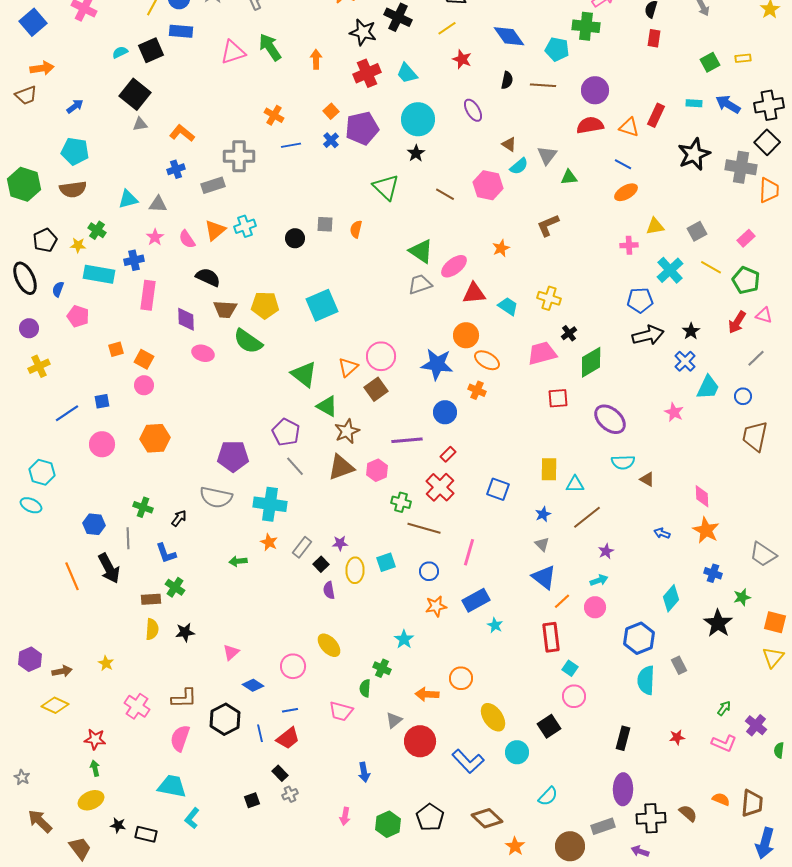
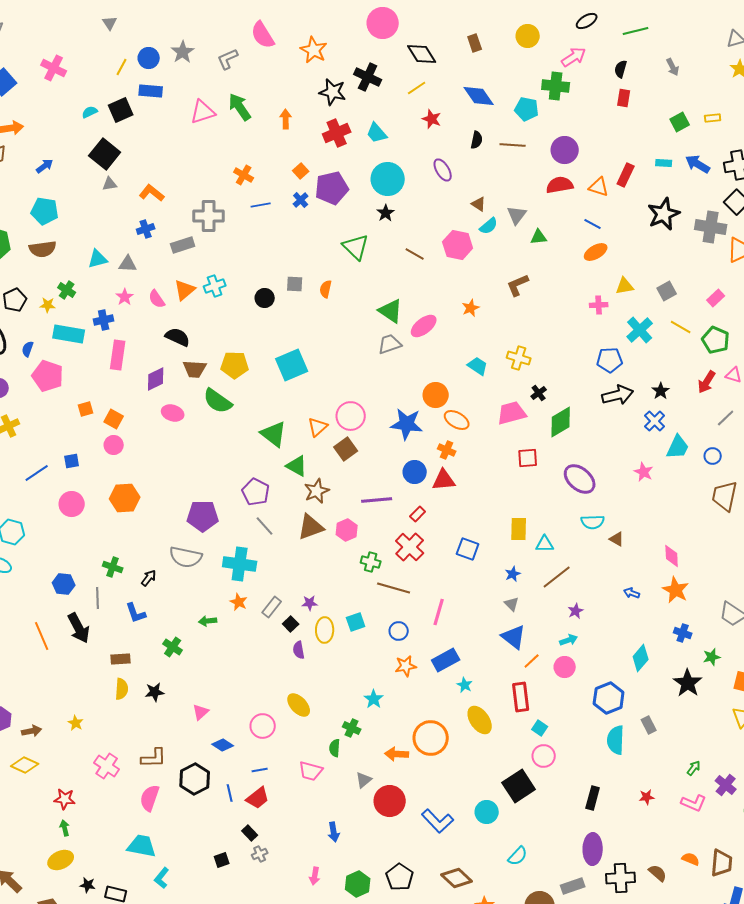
red triangle: (474, 293) -> (444, 480), moved
pink pentagon: (78, 316) -> (48, 376), size x1.4
purple diamond: (186, 319) -> (156, 379), turned 65
green cross: (175, 587) -> (173, 647), moved
orange circle: (461, 678) -> (431, 738), size x1.5
yellow ellipse: (493, 717) -> (480, 720), moved
black square: (549, 726) -> (519, 786), size x1.4

